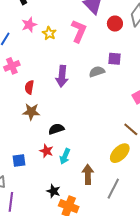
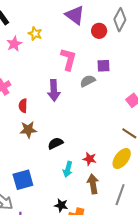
pink L-shape: (79, 31) -> (68, 59), moved
yellow star: (49, 33) -> (35, 34), moved
red star: (46, 151) -> (90, 159), moved
blue square: (19, 161) -> (23, 180), size x1.5

